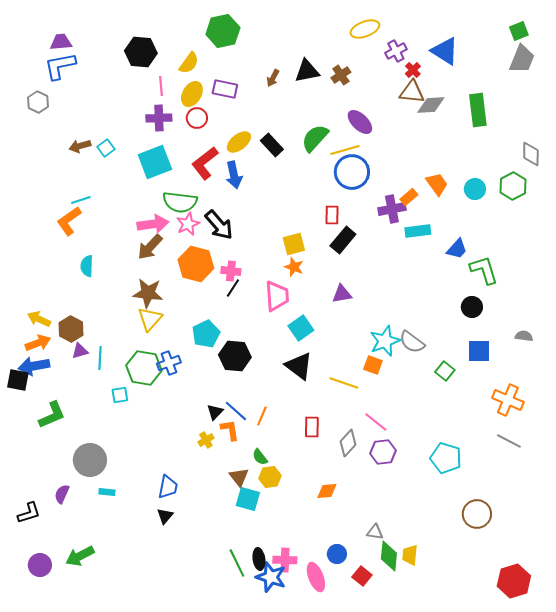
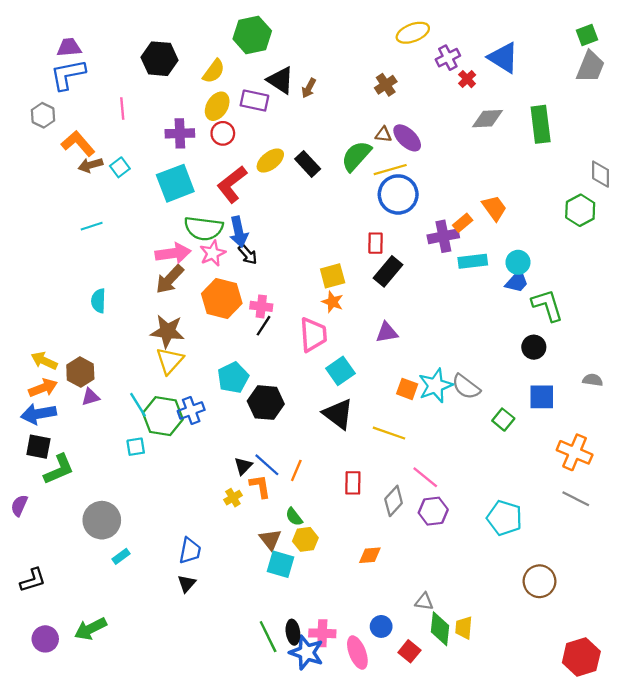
black triangle: (307, 71) -> (280, 80), moved, turned 44
pink line: (161, 86) -> (122, 108), moved
brown triangle: (412, 92) -> (383, 135), moved, size x0.6
blue arrow: (234, 175) -> (239, 232), moved
cyan circle: (475, 189) -> (518, 262), moved
orange L-shape: (69, 221) -> (78, 144), moved, turned 84
black arrow: (219, 225) -> (248, 254), size x0.6
cyan line: (100, 358) -> (138, 405), moved, turned -35
orange square: (373, 365) -> (407, 389), moved
black square: (18, 380) -> (38, 447), moved
cyan rectangle: (107, 492) -> (121, 556), turned -42
purple semicircle: (62, 494) -> (19, 505), moved

